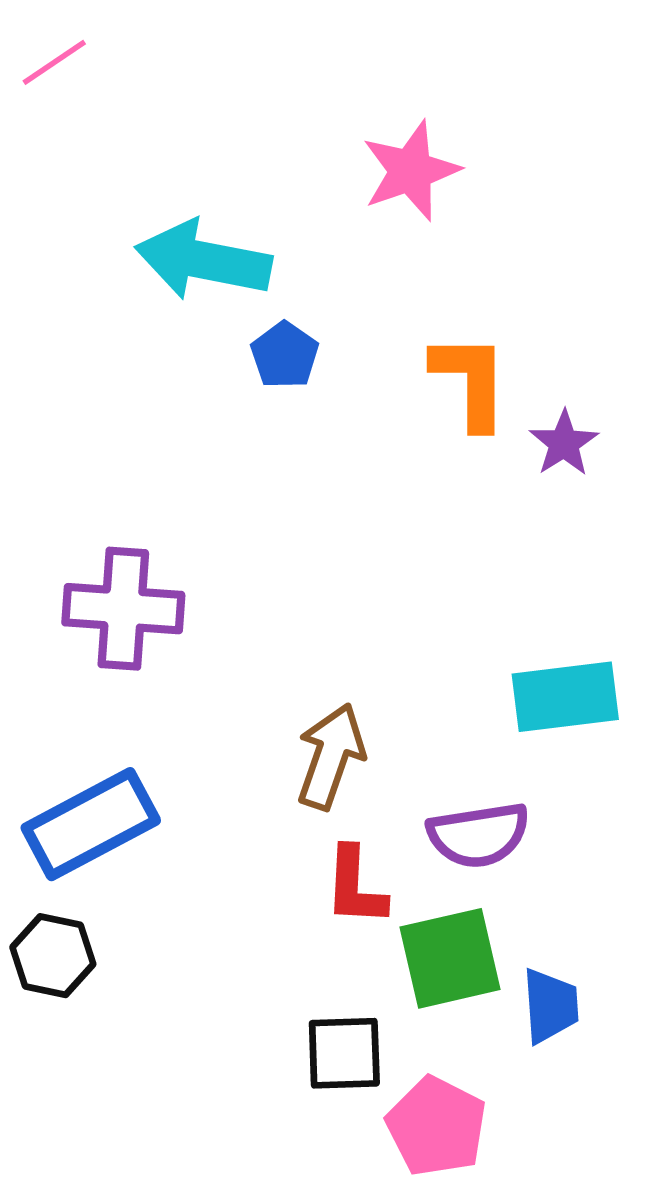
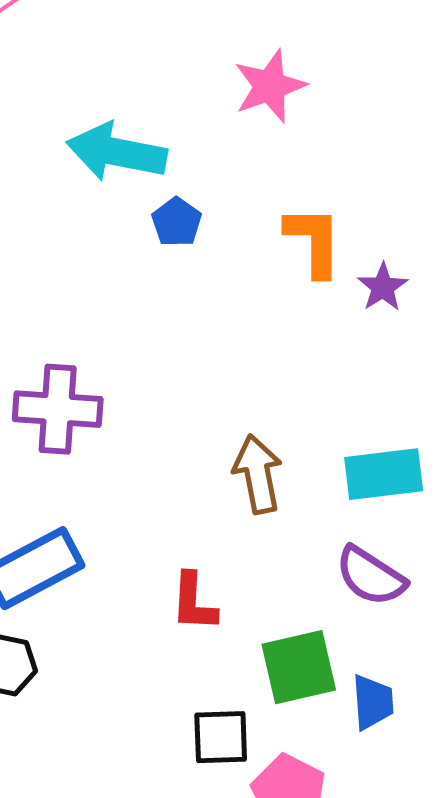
brown arrow: (331, 756) -> (258, 474), moved, turned -30
purple semicircle: (478, 835) -> (371, 576), moved, turned 42
red L-shape: (355, 886) -> (194, 602), moved

